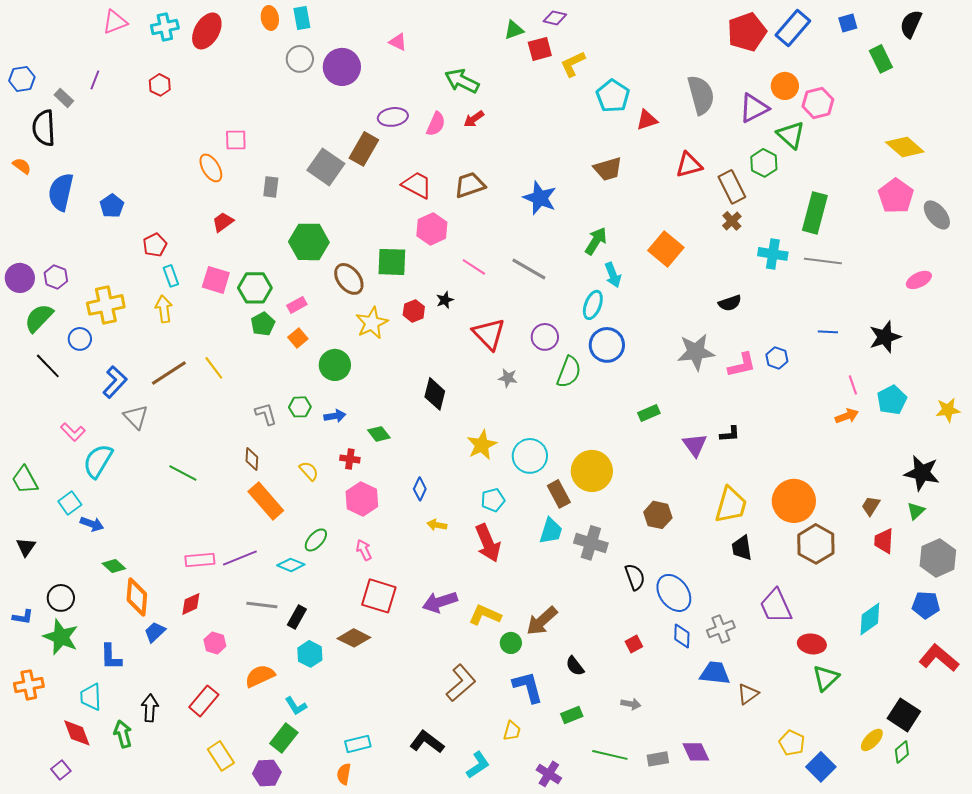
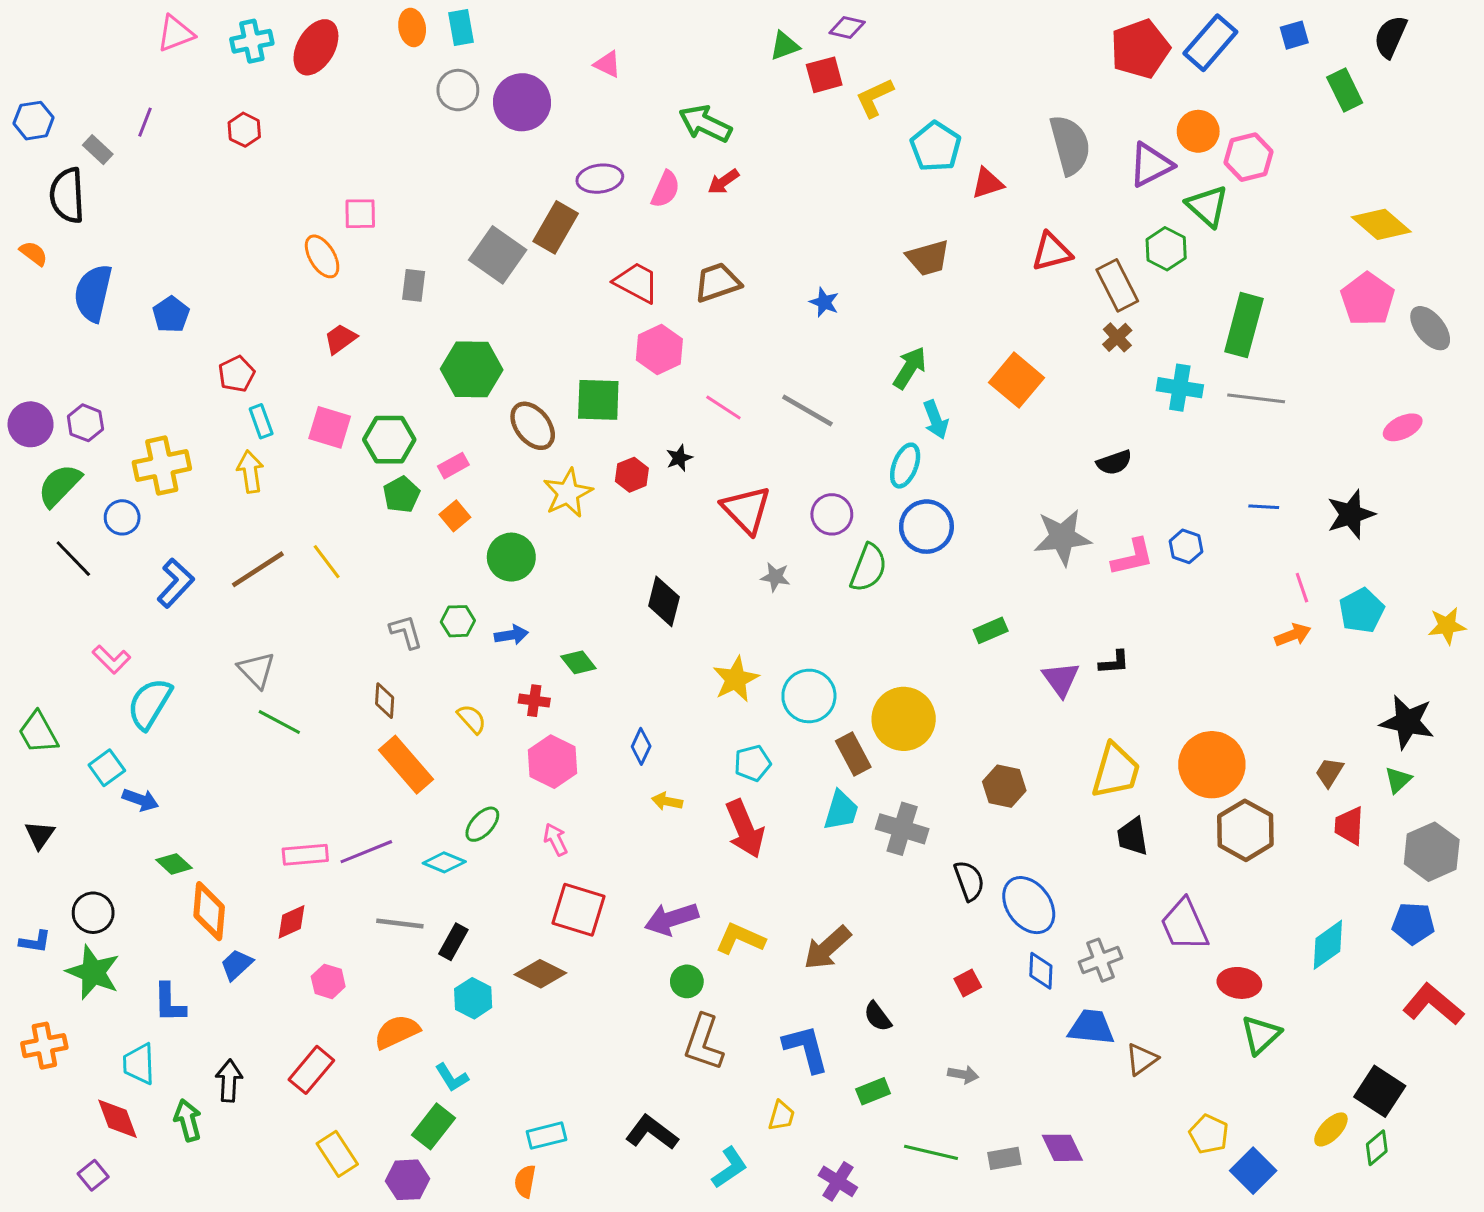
blue star: (540, 198) -> (824, 302), size x0.6
gray triangle: (136, 417) -> (256, 670), moved
green circle: (511, 643) -> (687, 981), moved
brown L-shape: (461, 683) -> (704, 1042), turned 150

